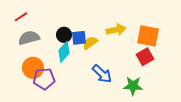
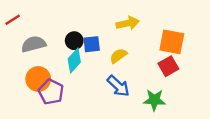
red line: (21, 17) -> (13, 20), moved
yellow arrow: (116, 30) -> (128, 23), moved
yellow semicircle: (90, 43) -> (118, 56), moved
purple pentagon: (44, 79) -> (51, 92), turned 30

